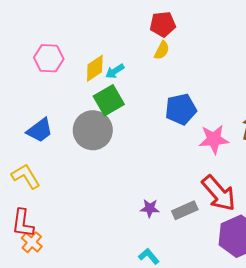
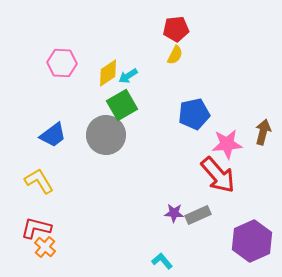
red arrow: (219, 193) -> (218, 175), moved
purple star: (150, 208) -> (174, 213), moved
red L-shape: (23, 223) -> (36, 228), turned 96

